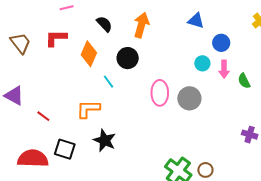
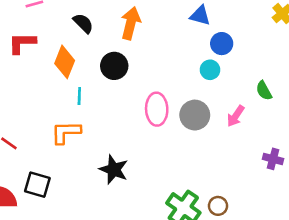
blue circle: (221, 43) -> (222, 44), moved
pink arrow: (224, 69) -> (236, 116), moved, turned 36
cyan line: (109, 82) -> (79, 96), moved, turned 40
black star: (105, 140) -> (114, 170), moved

